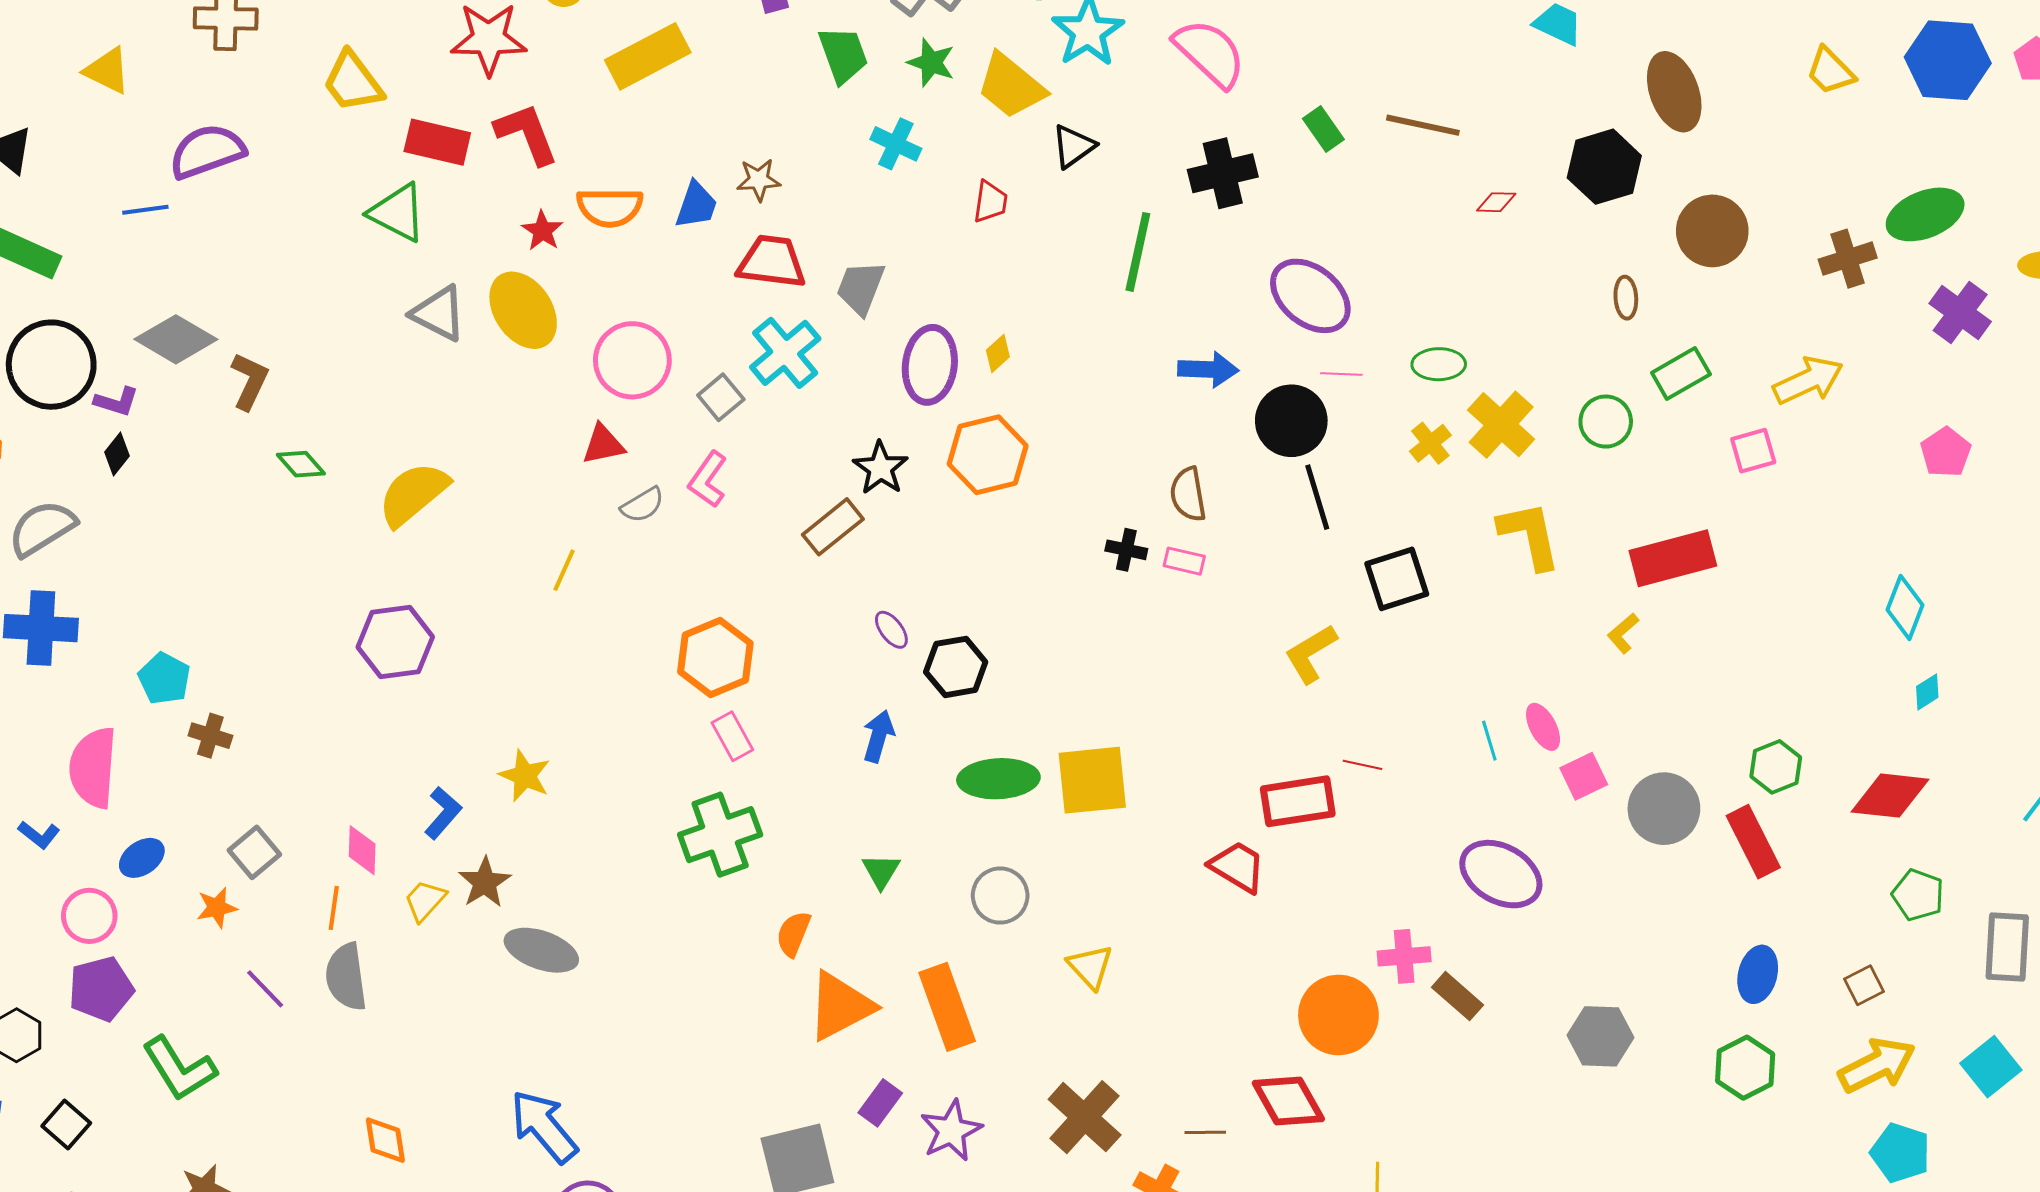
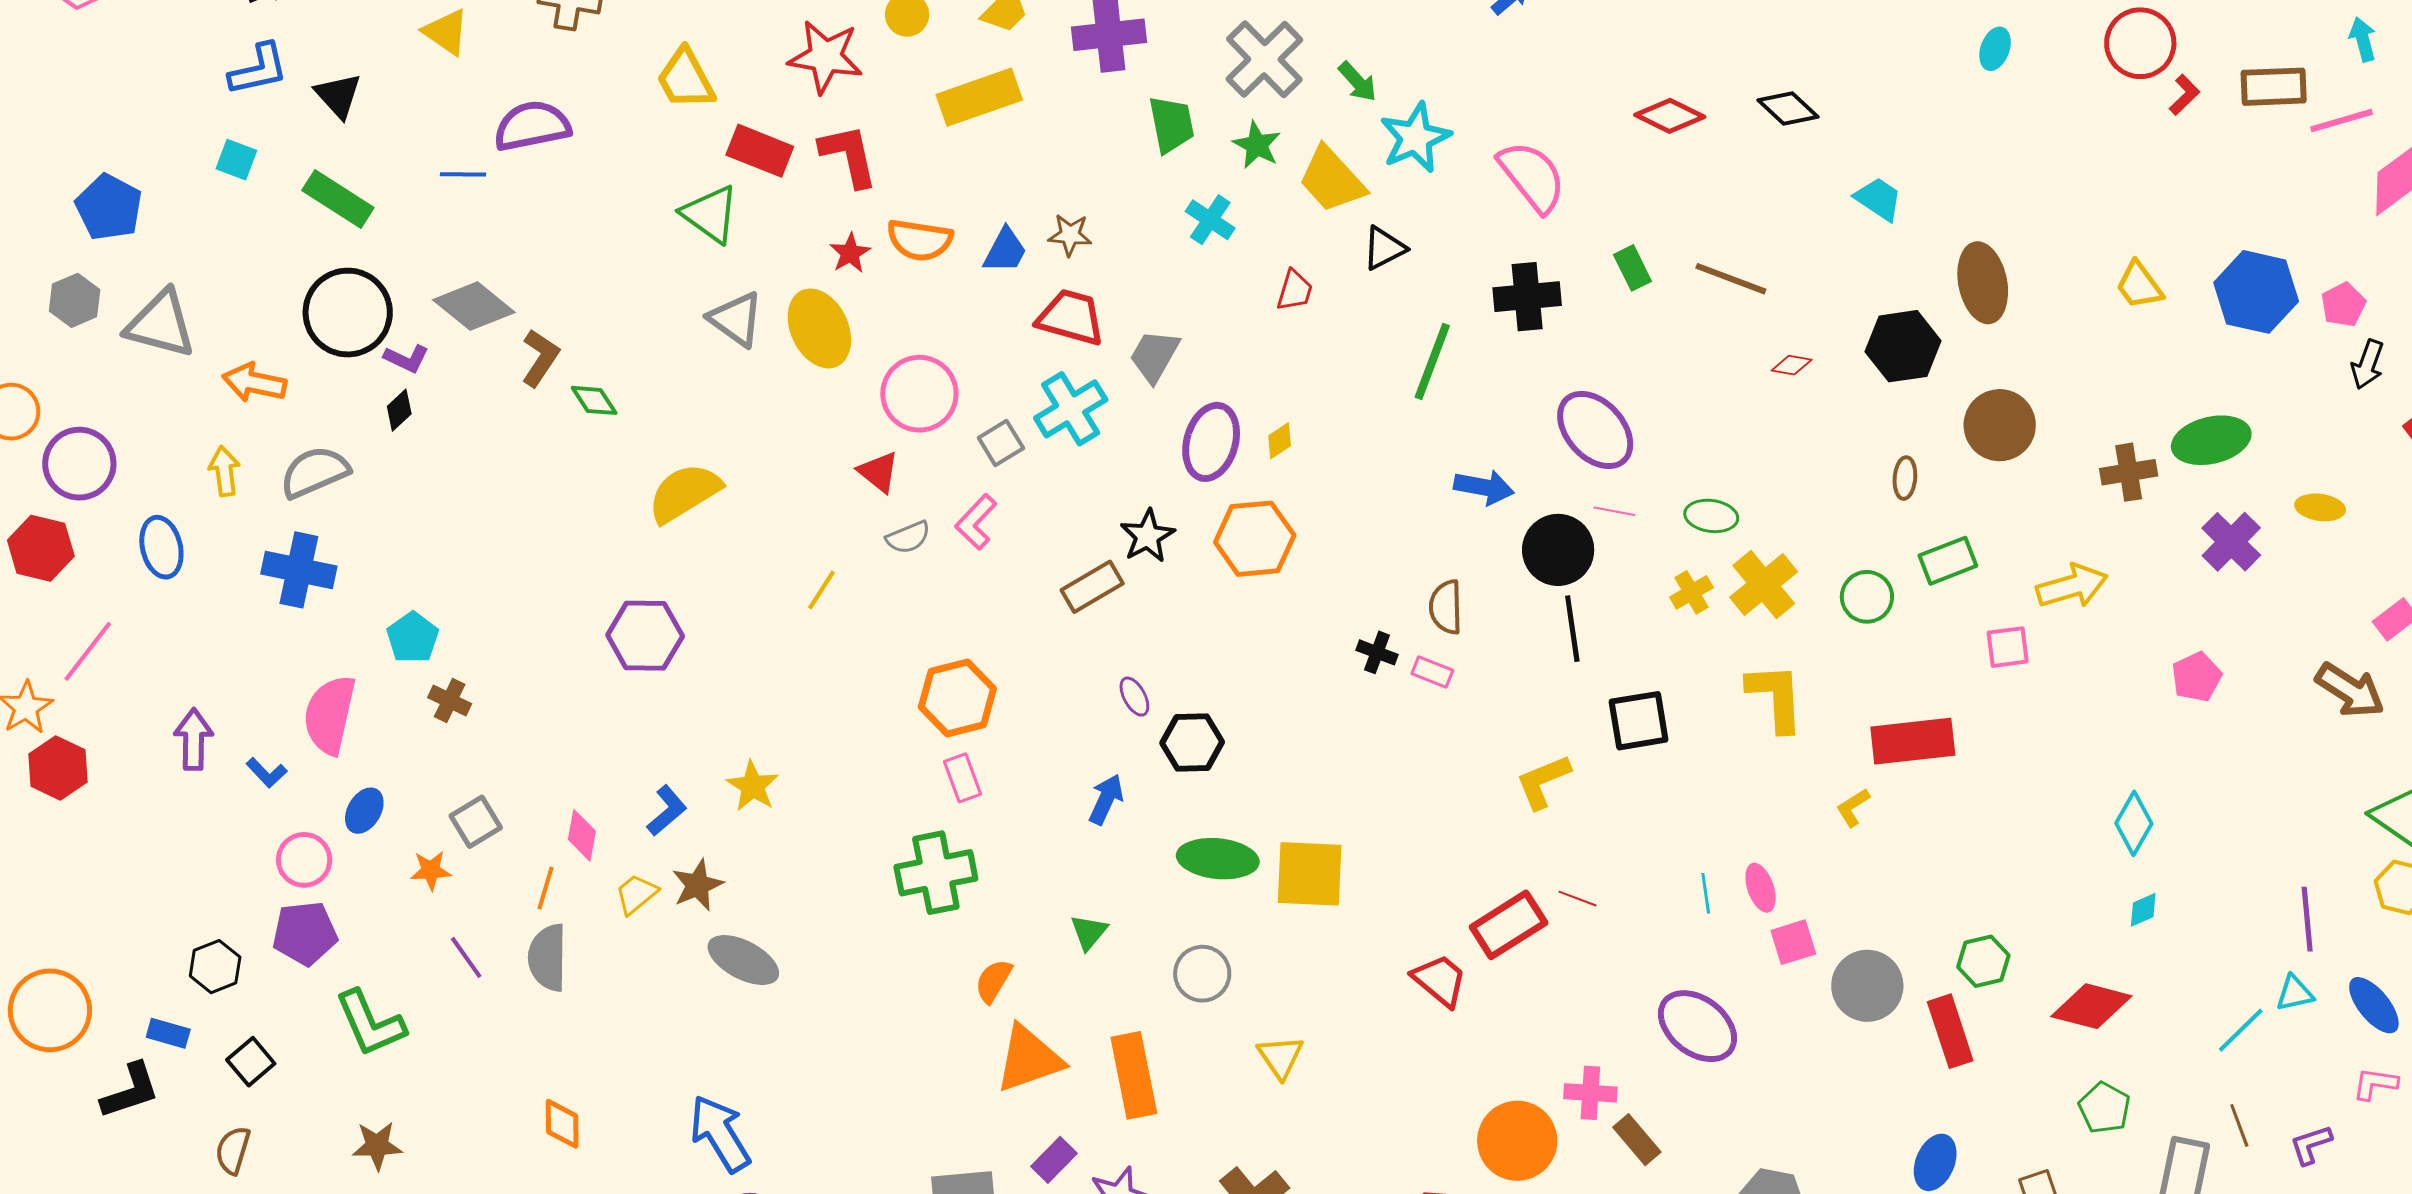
red triangle: (603, 444) -> (878, 472), turned 42
green diamond: (301, 464) -> (594, 400), moved
red rectangle: (1298, 801) -> (1509, 925), turned -32
blue ellipse: (142, 858) -> (364, 811), turned -33

